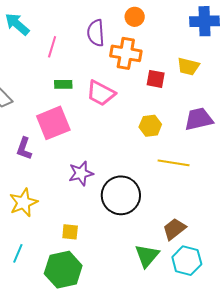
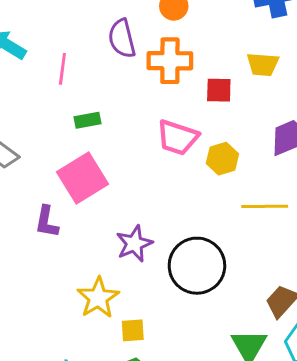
pink trapezoid: (101, 93) -> (177, 137), moved
yellow star: (23, 203) -> (98, 298), moved

